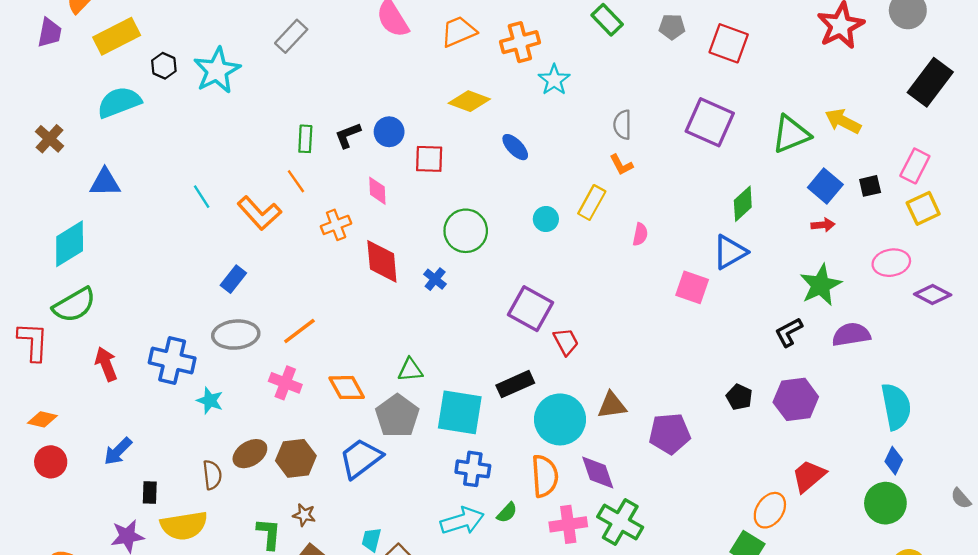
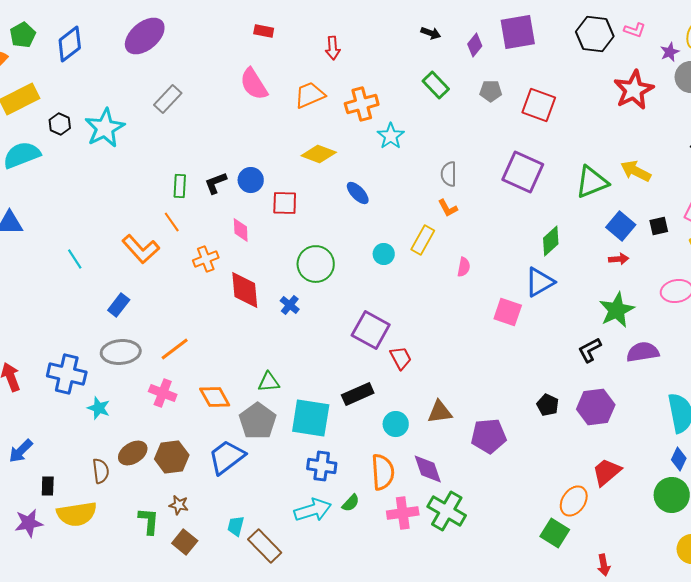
cyan line: (202, 197) -> (75, 259), moved
cyan circle: (560, 419) -> (396, 424), size x0.6

